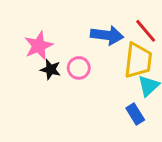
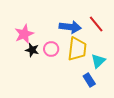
yellow trapezoid: (138, 61) -> (77, 49), moved

